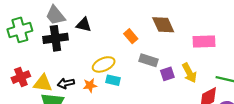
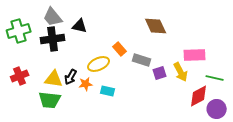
orange rectangle: (131, 36) -> (120, 49), moved
pink rectangle: (204, 41) -> (195, 55), moved
cyan rectangle: (113, 80) -> (108, 91), moved
yellow triangle: (43, 83) -> (54, 79), moved
black arrow: (66, 83) -> (71, 77), moved, turned -49

